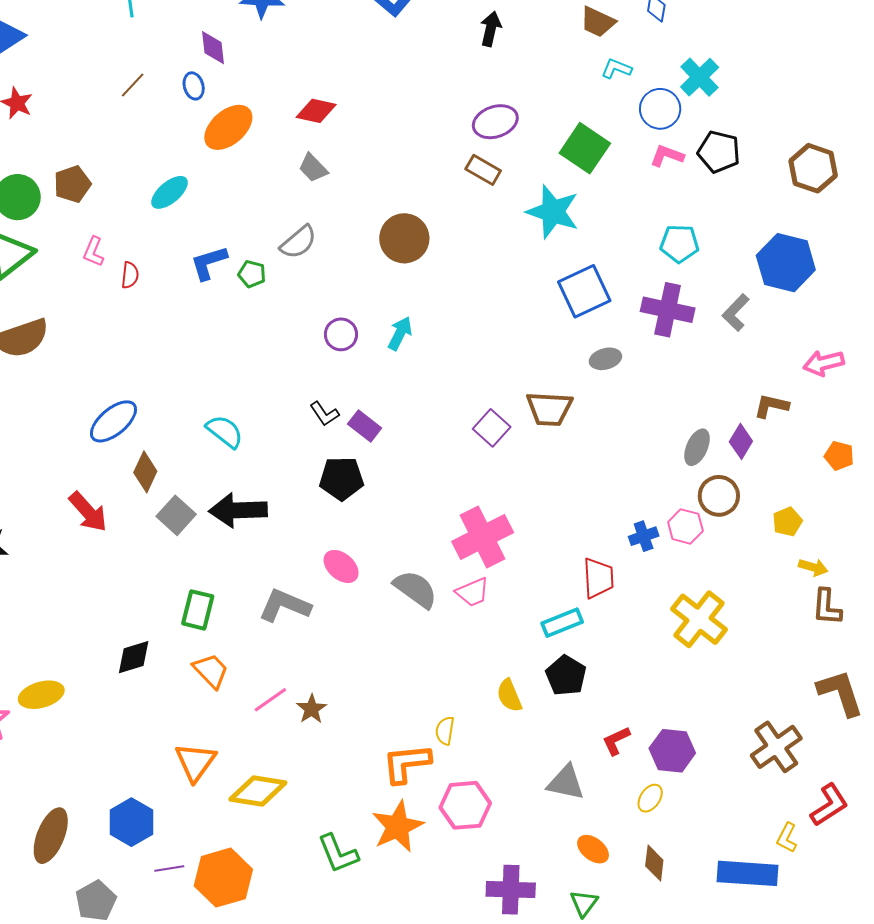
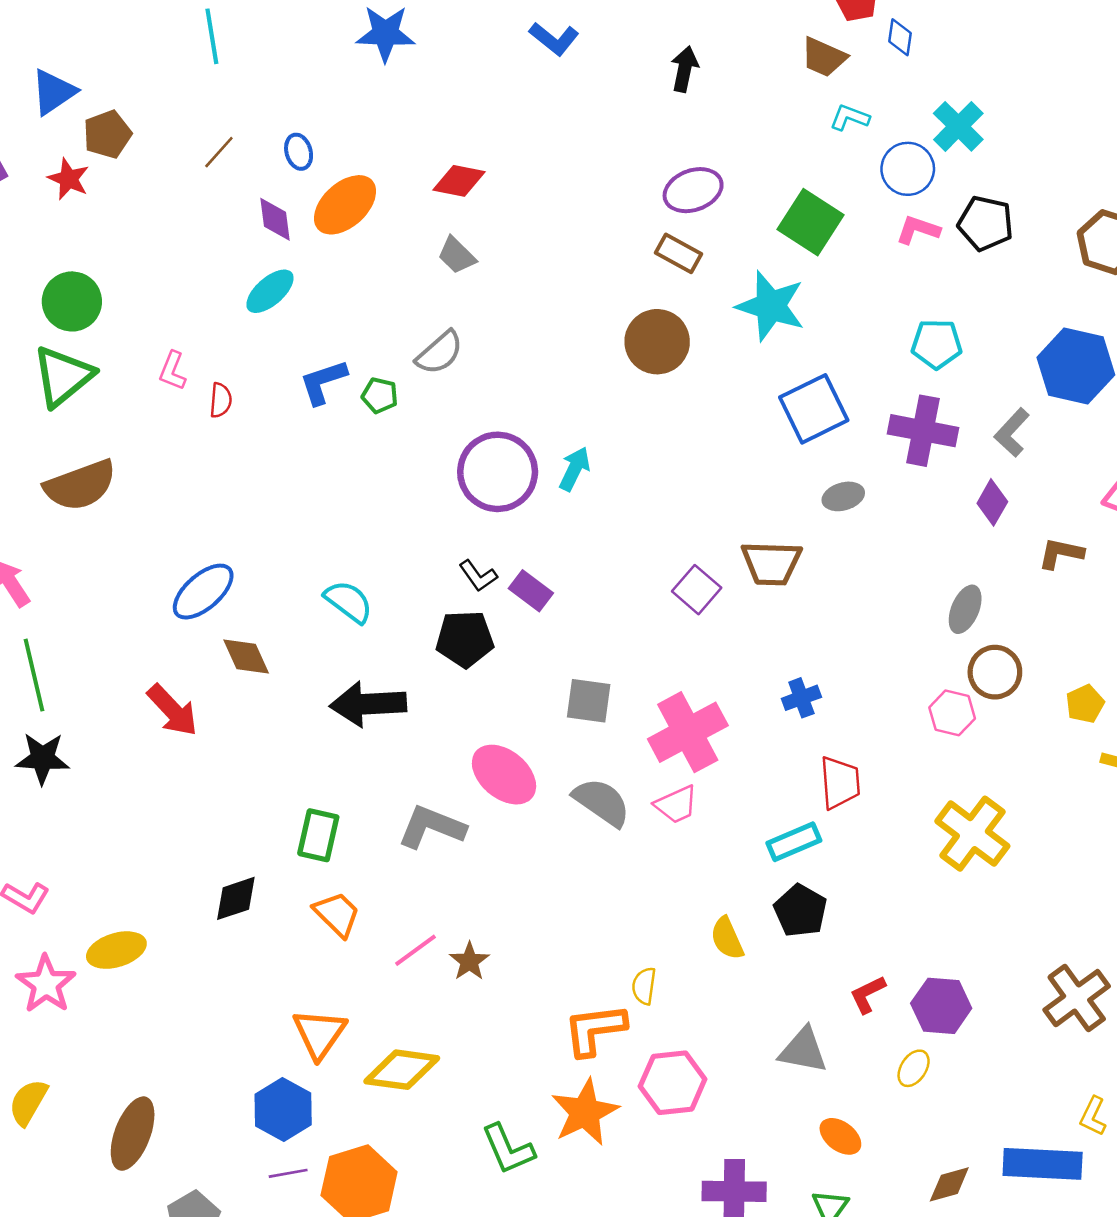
purple diamond: (213, 48) -> (275, 219), moved
brown pentagon: (72, 184) -> (107, 134), moved
brown circle: (404, 238) -> (657, 342), moved
purple circle: (341, 334) -> (498, 472), size x1.8
purple diamond: (741, 441) -> (992, 502), moved
brown diamond: (145, 472) -> (246, 656), turned -48
black pentagon: (342, 478) -> (465, 639), moved
gray square: (176, 515) -> (589, 701), moved, turned -33
blue cross: (644, 536) -> (801, 698), moved
pink ellipse: (341, 566) -> (504, 775), size x1.4
blue hexagon: (131, 822) -> (283, 1109), moved
brown diamond: (654, 863) -> (949, 1184), moved, turned 69

